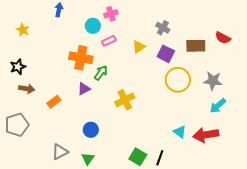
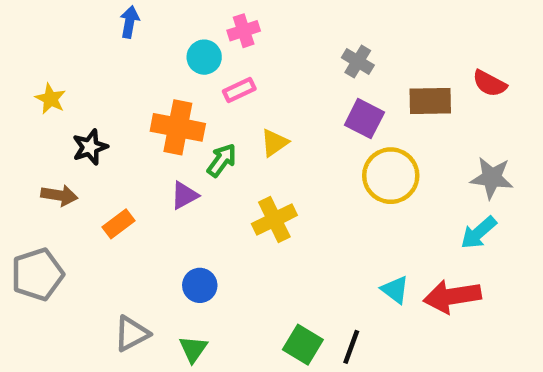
yellow star: (23, 30) -> (50, 99), moved
yellow triangle: (139, 47) -> (274, 143), moved
black star: (18, 67) -> (90, 147), moved
gray star: (213, 81) -> (492, 178), moved

